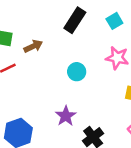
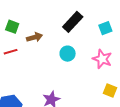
cyan circle: (77, 72) -> (68, 54), moved

